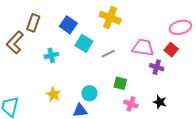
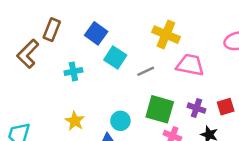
yellow cross: (110, 18) -> (166, 35), moved
red square: (171, 50) -> (226, 107), moved, turned 32
purple cross: (157, 67) -> (196, 108), moved
green square: (120, 83) -> (160, 109), size x1.6

